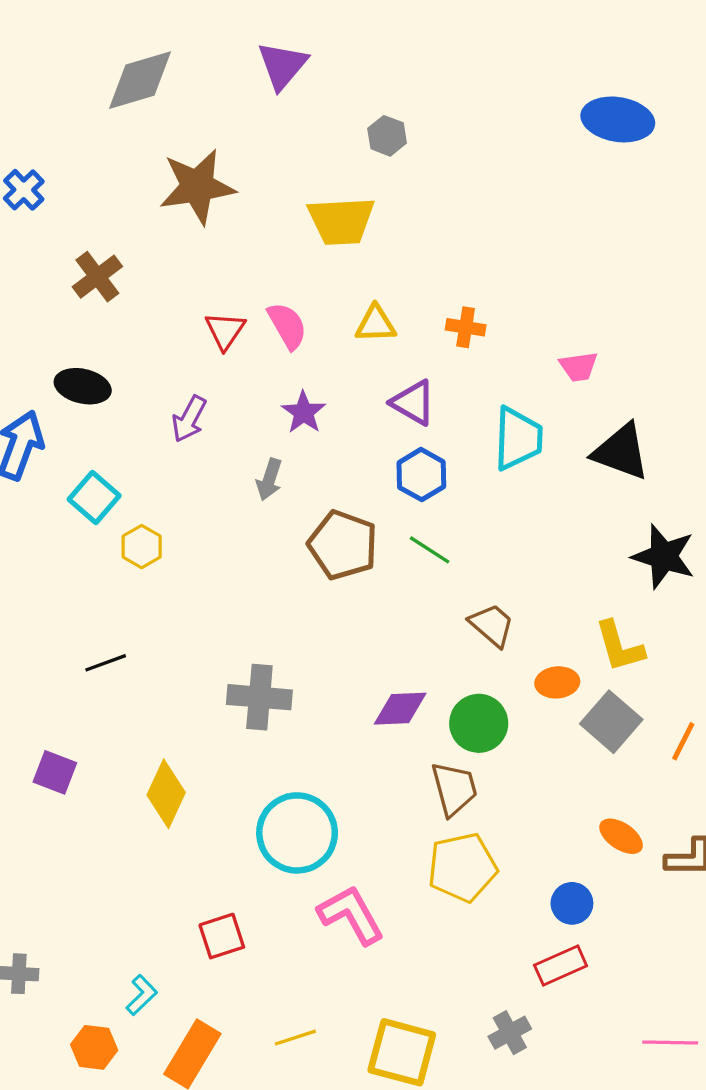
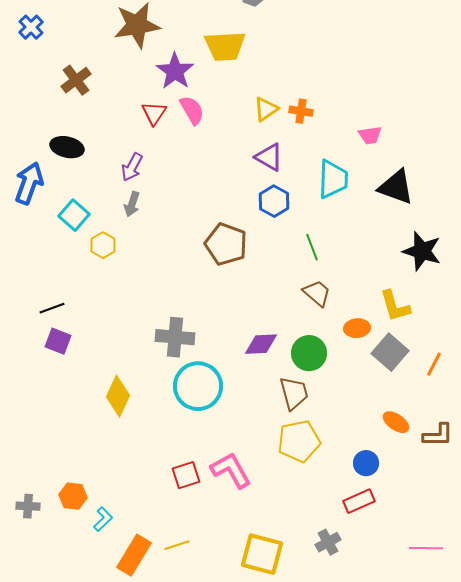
yellow triangle: (376, 324) -> (266, 109), moved, turned -32
purple star: (304, 412) -> (175, 71), moved, size x1.4
gray arrow: (269, 479) -> (132, 204), moved
green line: (430, 550) -> (312, 247), moved, turned 36
black line: (106, 663) -> (52, 308), moved
purple square: (55, 772) -> (58, 341), moved
cyan circle: (297, 833) -> (198, 386), moved
red square: (222, 936) -> (186, 475), moved
yellow line: (295, 1038) -> (177, 545), moved
orange hexagon: (94, 1047) -> (73, 496), moved

